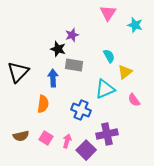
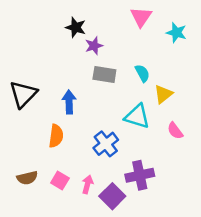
black star: (58, 49) -> (76, 27), moved
gray rectangle: (74, 65) -> (104, 74), moved
cyan triangle: (105, 89) -> (137, 116), turned 40
blue cross: (81, 110) -> (106, 144), turned 30

